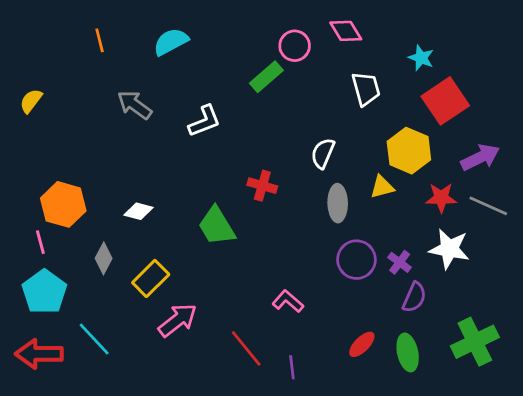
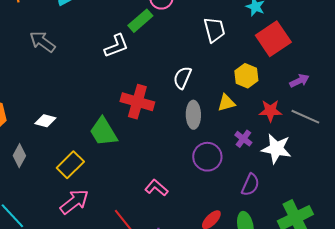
white L-shape: (204, 121) -> (116, 46), moved
yellow hexagon: (409, 151) -> (246, 76), size x0.7
purple arrow: (480, 157) -> (299, 81), size x0.7
red cross: (262, 186) -> (137, 102), size x1.5
purple cross: (400, 262) -> (243, 139), moved
yellow rectangle: (151, 278) -> (70, 165), moved

